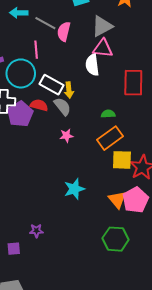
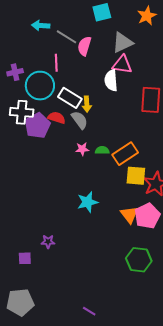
green semicircle: (108, 114) -> (102, 150), moved
green hexagon: (116, 239) -> (139, 260), moved

